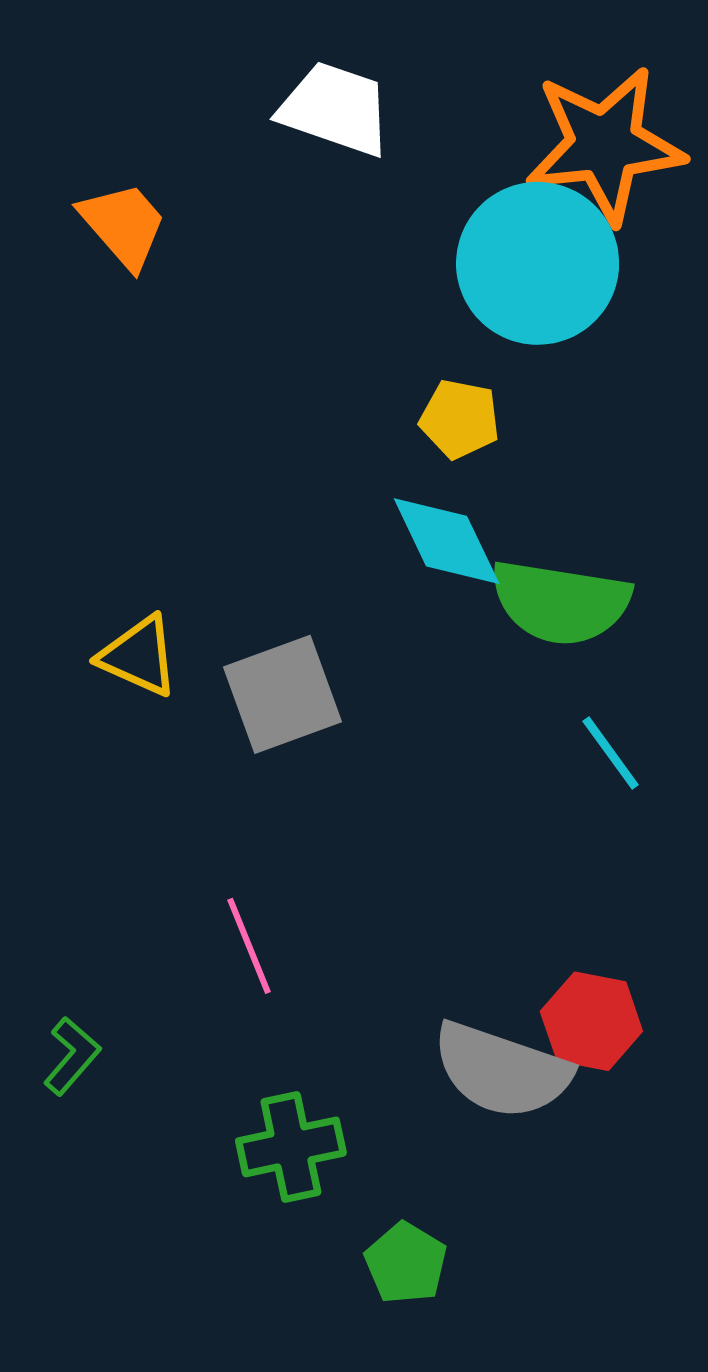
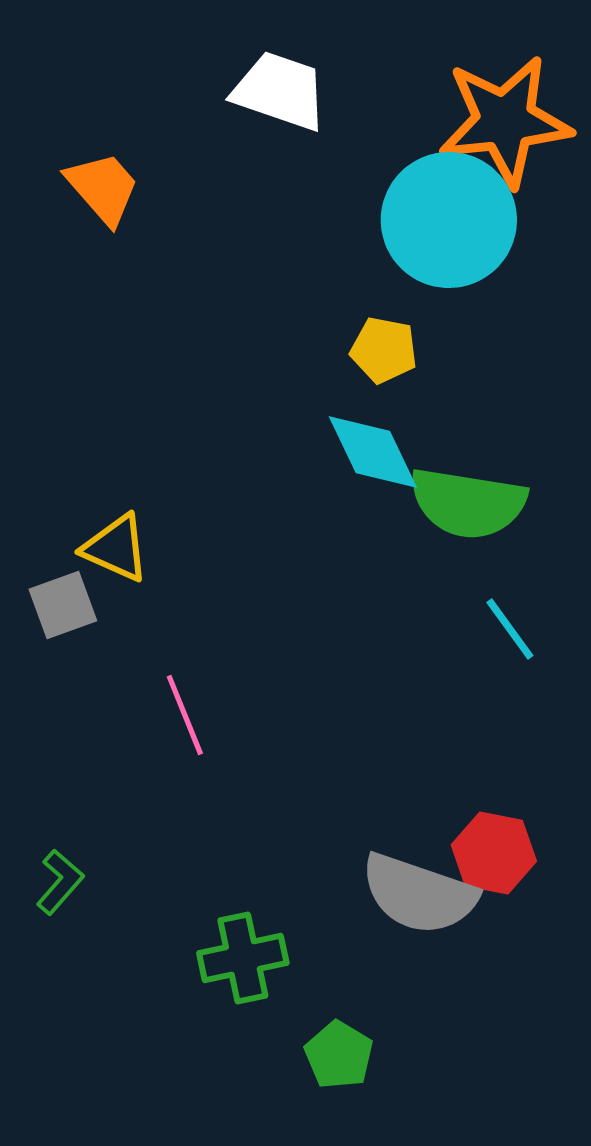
gray square: (283, 694) -> (63, 605), moved, size x0.7
pink line: (249, 946) -> (185, 715), moved

